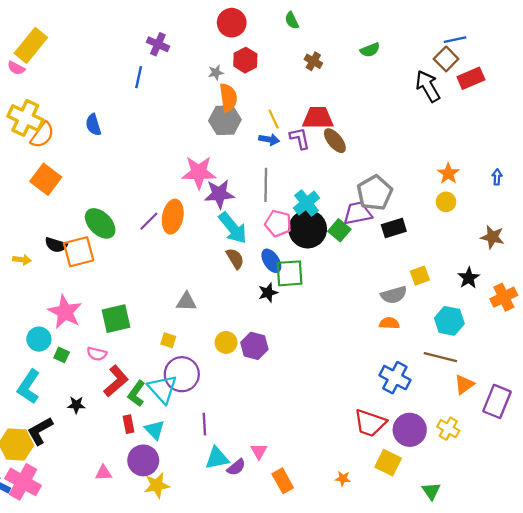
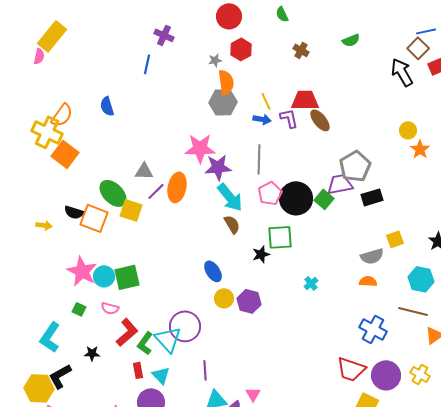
pink semicircle: (16, 68) -> (39, 56), turned -105
yellow cross: (25, 118) -> (47, 132), moved
yellow circle: (446, 202) -> (408, 130), moved
cyan cross: (307, 203) -> (311, 283), moved, size x0.6
pink pentagon: (278, 223) -> (270, 193), turned 30
orange square: (79, 252) -> (94, 218), turned 36
blue ellipse: (271, 261) -> (213, 271), moved
gray triangle: (186, 302) -> (144, 171), moved
cyan circle: (39, 339) -> (104, 276), moved
yellow square: (168, 340) -> (131, 210), moved, size x1.6

